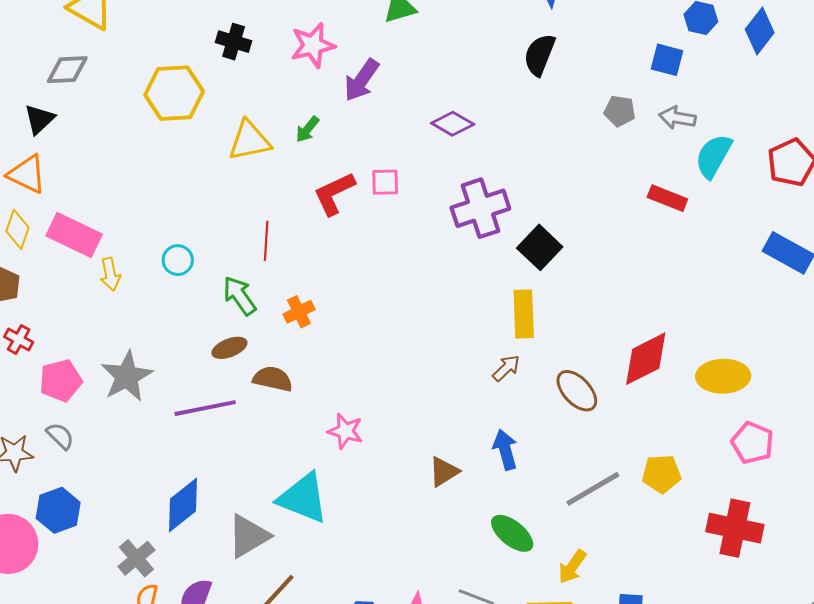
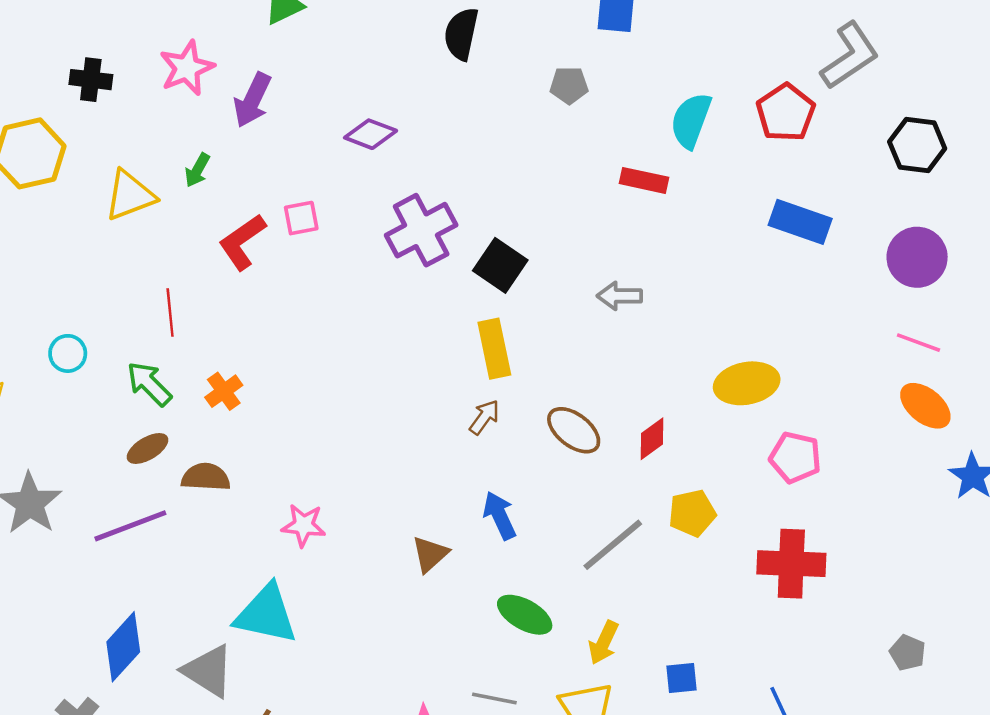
gray arrow: (677, 118) -> (620, 296), moved
red diamond: (646, 359) -> (652, 439), moved, size x0.6
gray triangle: (248, 536) -> (208, 671), turned -48

